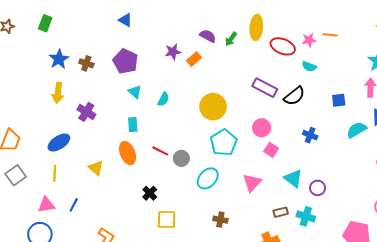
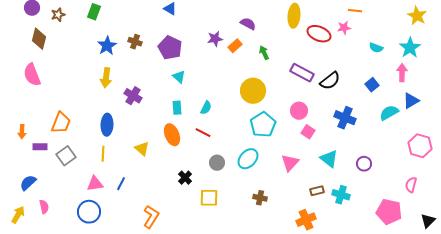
orange line: (330, 35) -> (355, 11), moved
green arrow: (231, 39) -> (264, 53), moved, turned 120
brown cross: (86, 63) -> (135, 42), moved
cyan semicircle: (309, 67) -> (376, 48), moved
cyan semicircle: (163, 99) -> (206, 108), moved
blue square: (339, 100) -> (372, 85), turned -32
blue cross: (310, 135) -> (345, 118), size x1.5
blue ellipse: (59, 143) -> (107, 125), turned -55
gray circle: (181, 158) -> (217, 163), moved
purple circle: (318, 188) -> (364, 164), moved
black cross: (150, 193) -> (185, 178), moved

